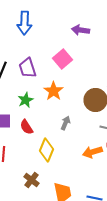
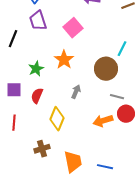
purple trapezoid: (28, 68) -> (38, 21), moved
red semicircle: (27, 127) -> (37, 96), turned 56
brown cross: (32, 180) -> (42, 149), turned 35

